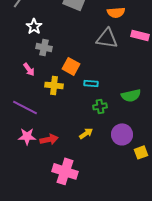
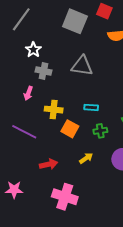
gray triangle: (107, 38) -> (82, 66), moved
orange square: (71, 66) -> (70, 129), moved
pink arrow: (29, 69) -> (28, 93), turned 56
pink star: (27, 136) -> (14, 190), moved

